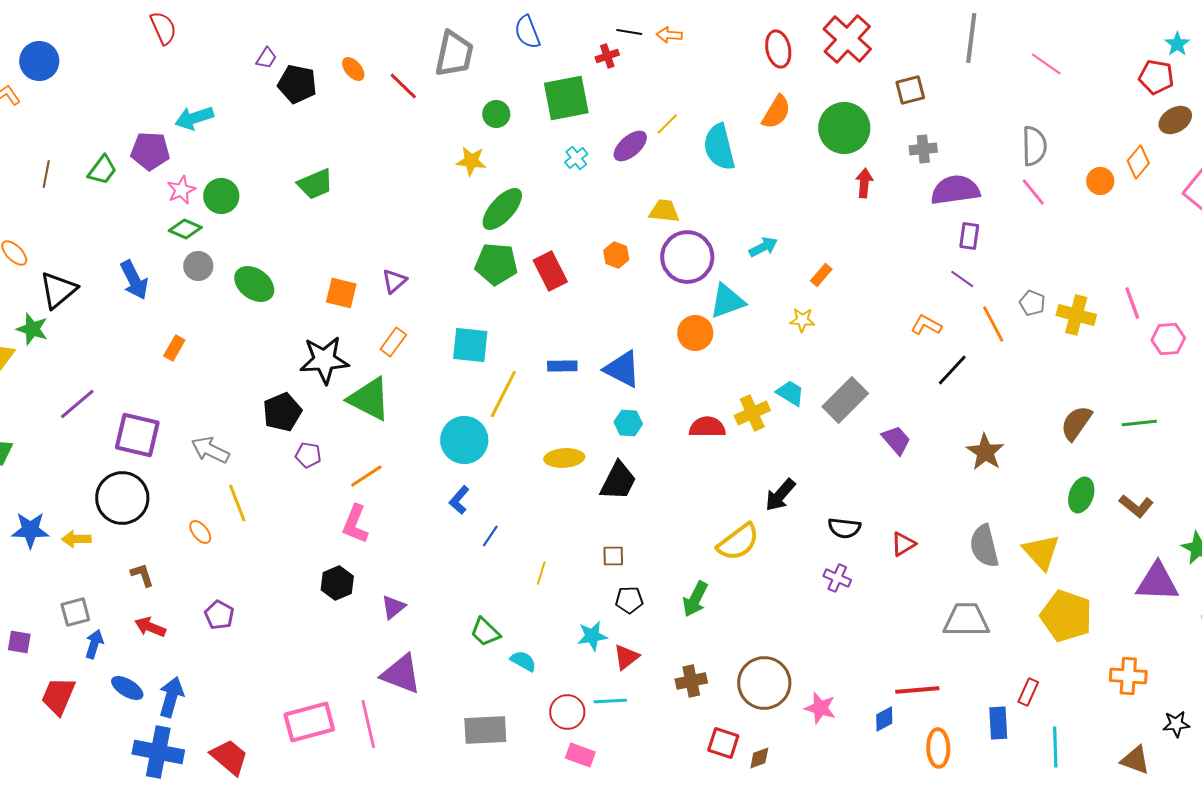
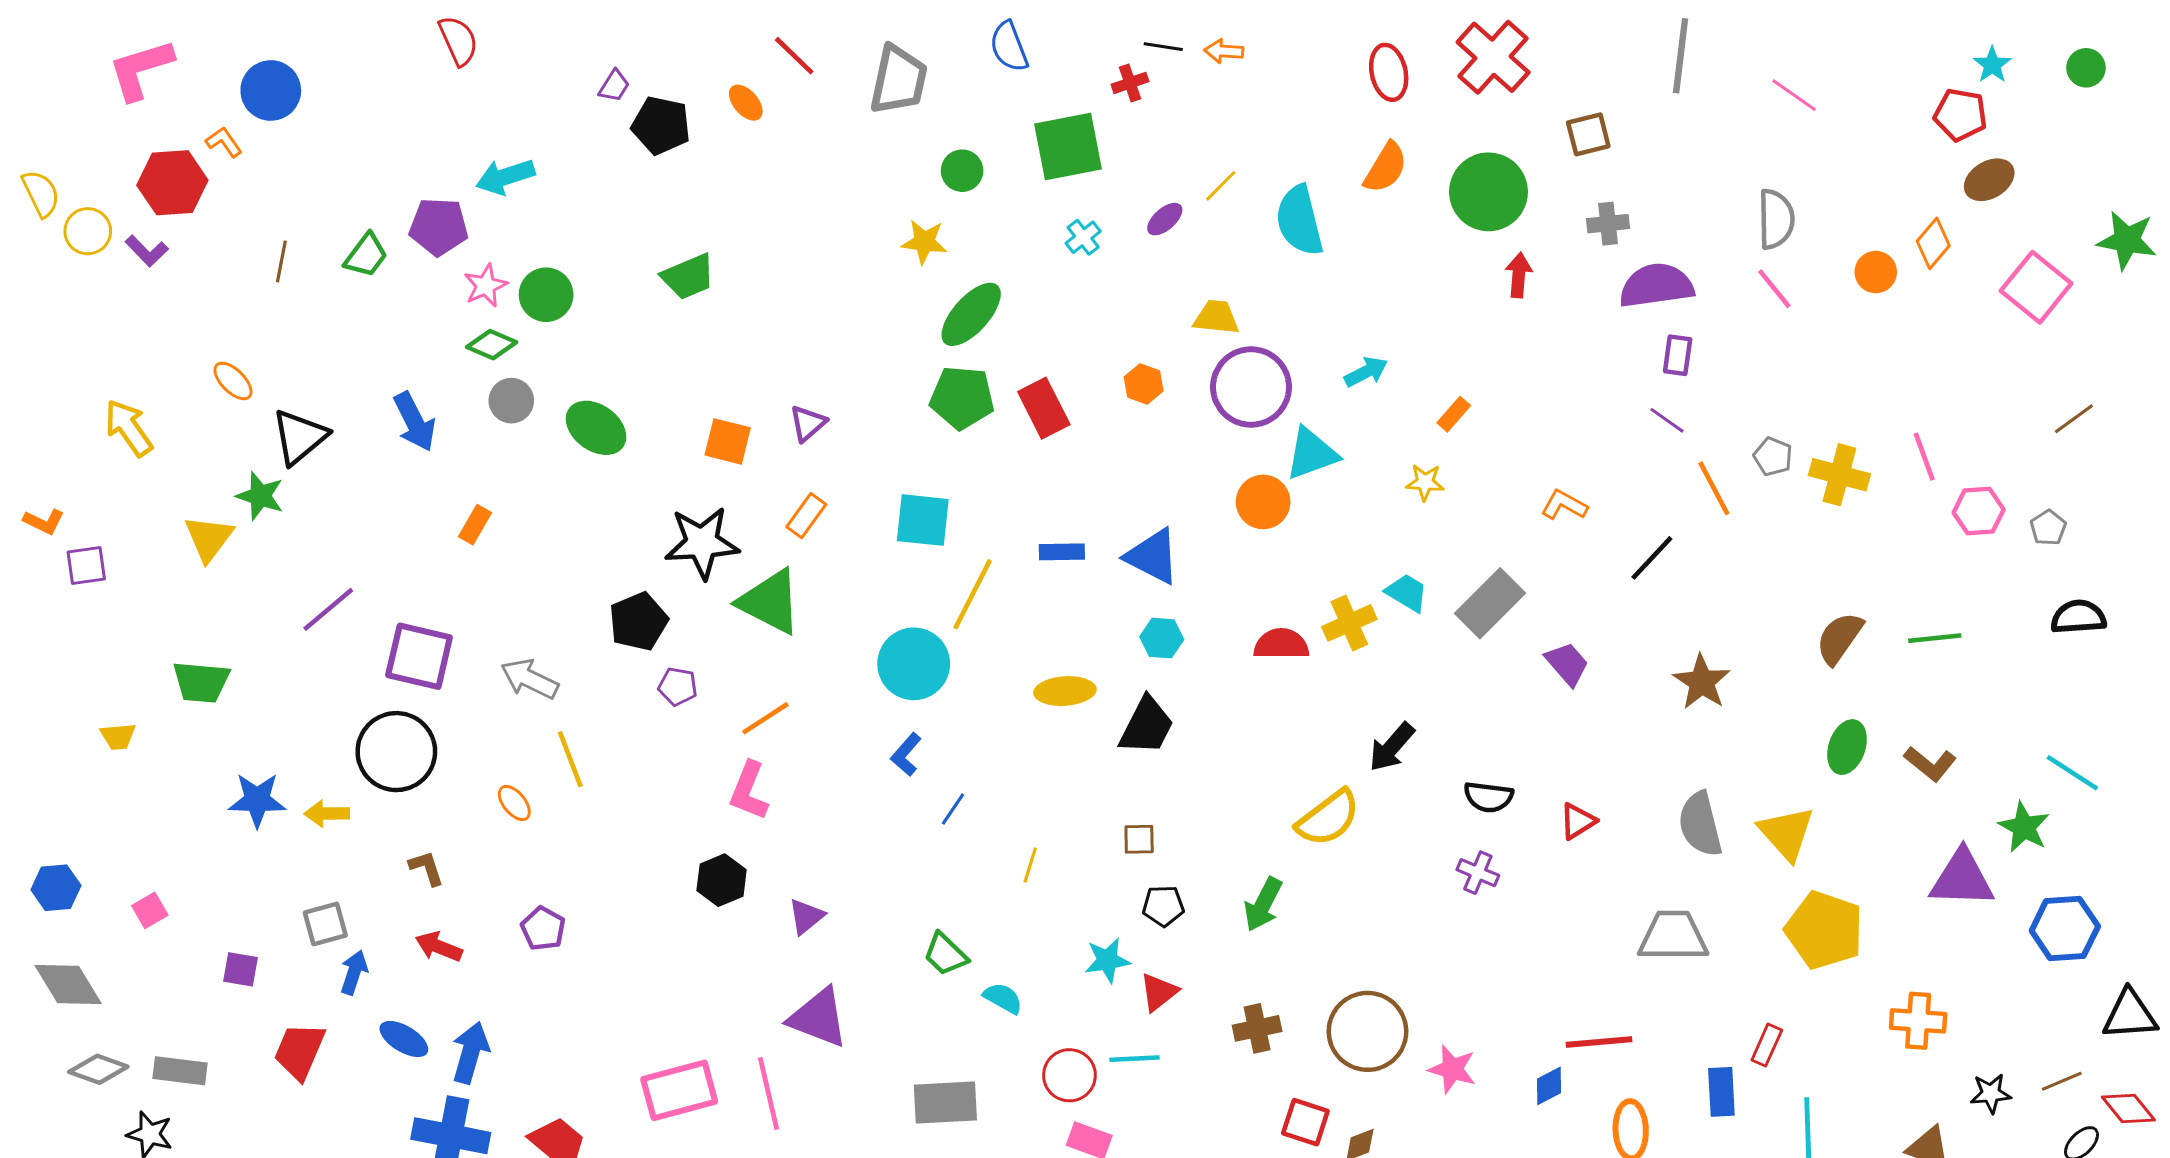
red line: (403, 86) -> (794, 56), moved
purple ellipse: (630, 146) -> (1165, 219), size x0.7
orange L-shape: (926, 325) -> (1564, 505), moved

